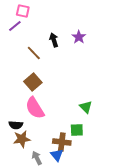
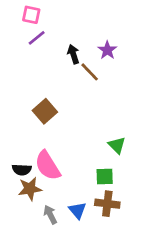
purple line: (15, 26) -> (37, 38), moved
brown line: (34, 53) -> (90, 72), moved
pink semicircle: (35, 108) -> (48, 166), moved
brown cross: (62, 142) -> (107, 204), moved

